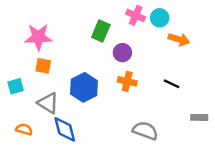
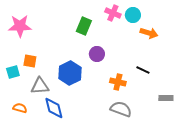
pink star: (38, 37) -> (20, 26), moved
purple circle: (122, 53) -> (97, 54), moved
orange square: (43, 66) -> (30, 61), moved
orange cross: (127, 81) -> (118, 82), moved
gray triangle: (48, 103) -> (40, 86), turned -36

